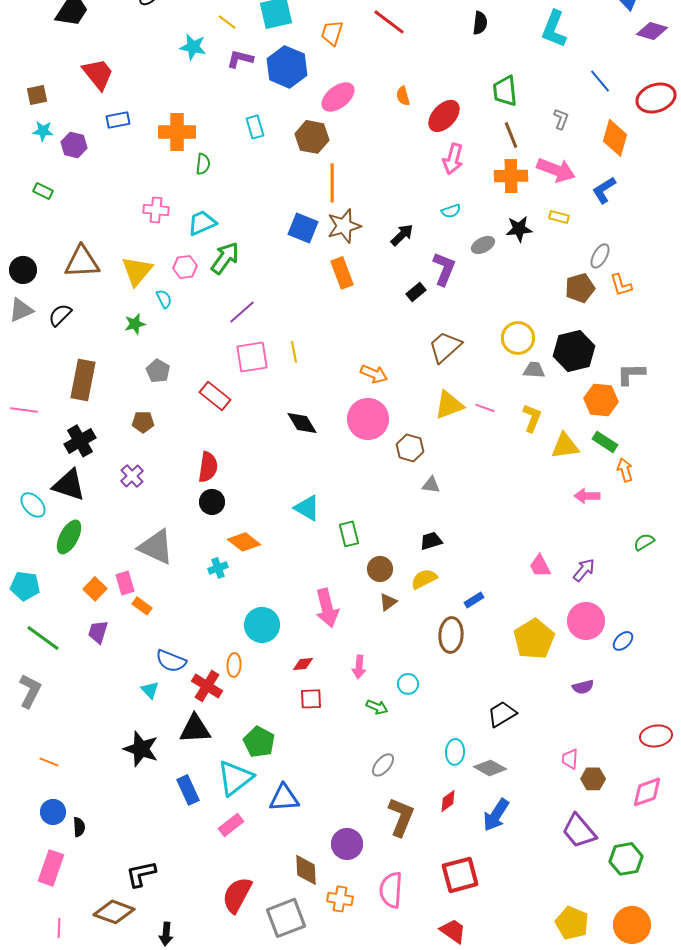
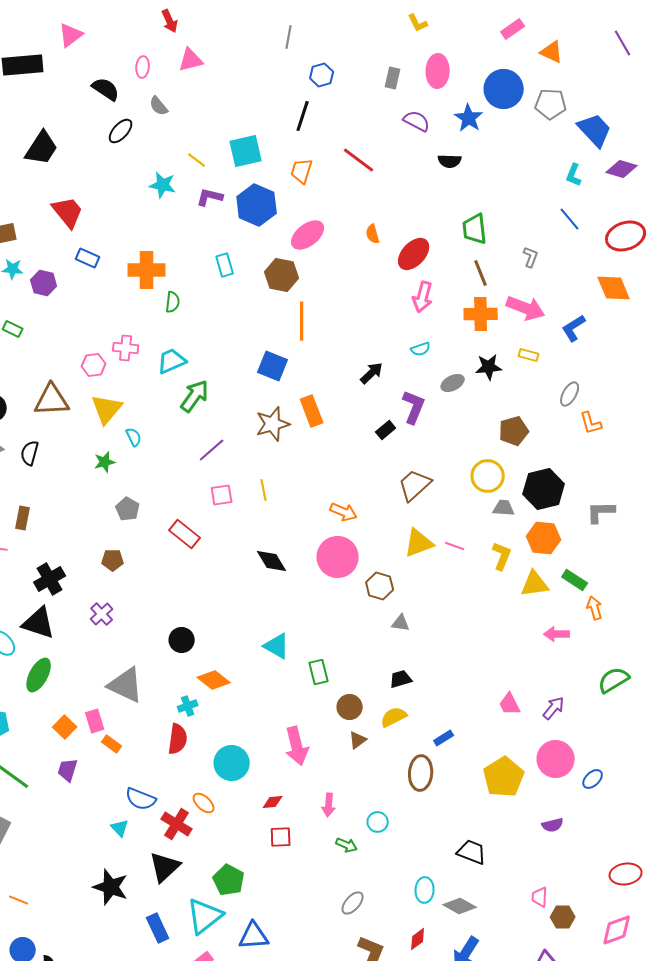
black semicircle: (480, 23) -> (450, 161), turned 85
cyan L-shape: (554, 29) -> (574, 175), moved, size x0.6
blue rectangle: (118, 120) -> (88, 258), turned 35
orange diamond: (615, 138) -> (614, 288), moved, turned -39
brown star: (344, 226) -> (273, 424), moved
pink hexagon: (185, 267) -> (94, 365), moved
brown pentagon: (580, 288) -> (514, 431), moved
black semicircle: (60, 315) -> (30, 453), turned -30
pink square: (252, 357) -> (222, 495), size x0.7
brown rectangle: (83, 380) -> (23, 518), moved, size x0.6
orange hexagon: (601, 400) -> (544, 538), moved
red semicircle: (208, 467) -> (178, 739), moved
green semicircle: (644, 542) -> (614, 680), size x1.5
orange ellipse: (234, 665) -> (204, 803), turned -50
black trapezoid: (502, 714) -> (472, 852), turned 52
black triangle: (195, 729) -> (165, 867), turned -40

